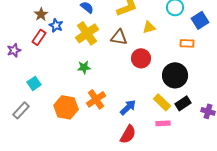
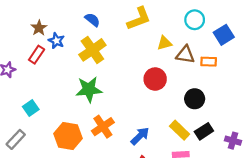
brown triangle: (119, 37) -> (185, 55), moved
green star: (84, 67) -> (89, 89), size x1.6
black circle: (175, 75) -> (195, 99), size x0.7

